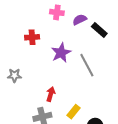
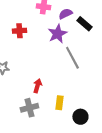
purple star: (61, 53) -> (57, 34), moved
yellow rectangle: (73, 112) -> (59, 103), turned -32

